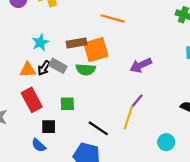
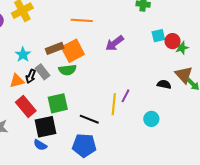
purple arrow: (141, 65) -> (115, 43), moved
gray rectangle: (58, 66) -> (43, 72), turned 35
purple line: (137, 101) -> (125, 96), moved
green square: (67, 104) -> (58, 103), size x1.5
black square: (49, 127) -> (46, 127), size x1.6

